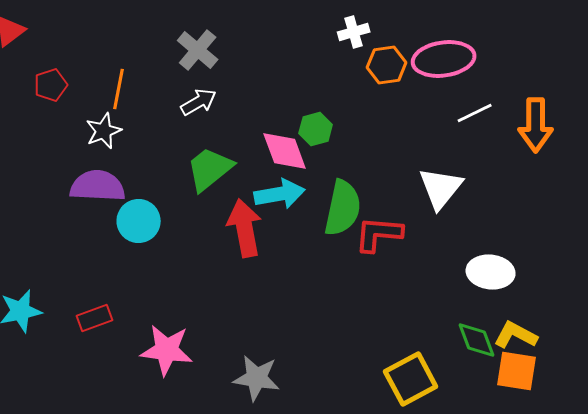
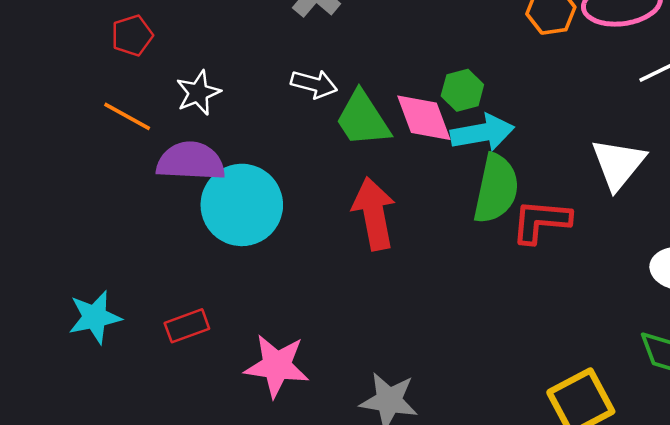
orange line: (119, 89) -> (127, 116), moved, turned -72
white arrow: (199, 102) -> (314, 84), moved, turned 45
green trapezoid: (210, 169) -> (363, 119), moved, turned -84
cyan arrow: (280, 194) -> (482, 133), moved
cyan circle: (139, 221) -> (242, 205), size x1.5

